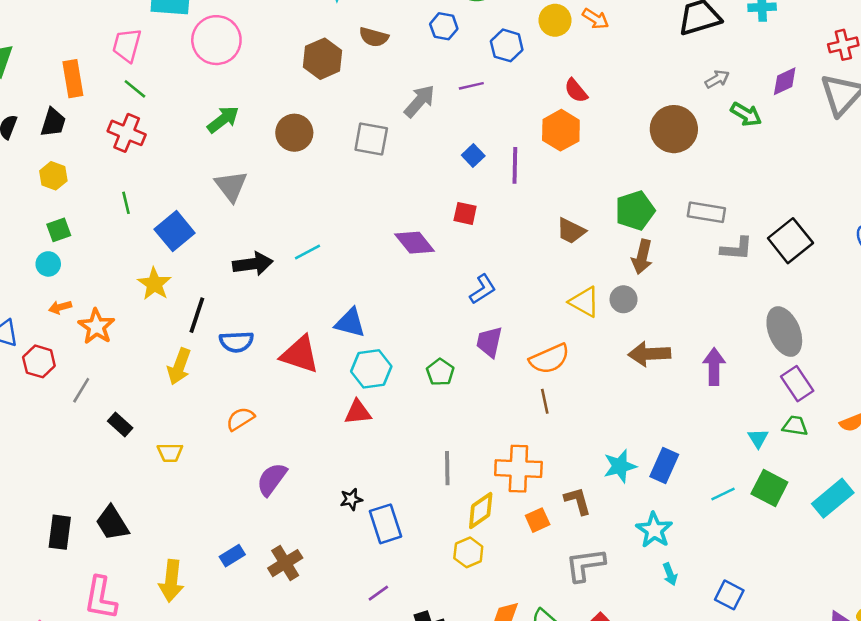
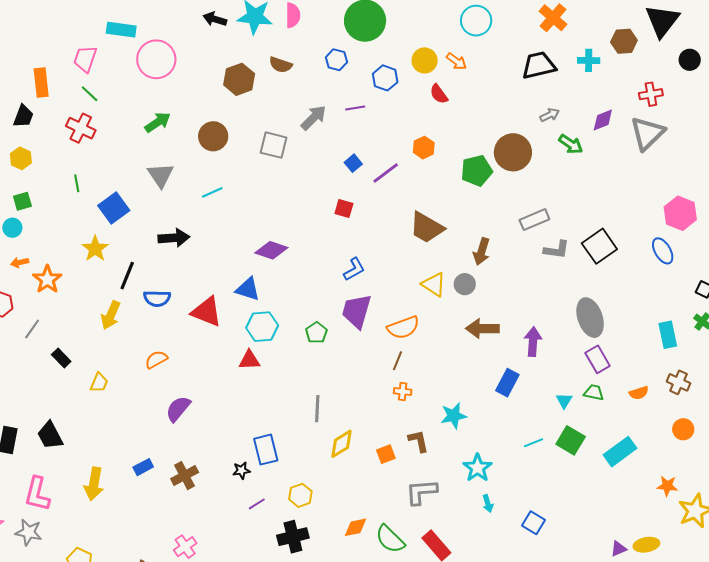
red semicircle: (576, 91) -> (439, 94), moved
orange hexagon: (561, 130) -> (424, 148), size x0.7
purple line: (515, 165) -> (386, 173), turned 48
green pentagon: (635, 210) -> (477, 171), moved
gray rectangle: (706, 212) -> (534, 220), turned -36
brown trapezoid: (571, 231) -> (427, 228), size x1.5
purple diamond: (415, 243) -> (271, 250), moved, turned -36
cyan line: (308, 252) -> (212, 192), moved
purple trapezoid: (489, 342) -> (357, 311), size x1.4
brown line: (545, 401) -> (398, 361), turned 30
yellow trapezoid: (170, 453) -> (99, 383), turned -70
blue rectangle: (664, 465) -> (507, 383), moved
orange cross: (518, 469) -> (403, 392), moved, size x0.5
black star: (351, 499) -> (241, 470), moved
yellow hexagon: (468, 552) -> (300, 495), moved

